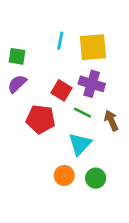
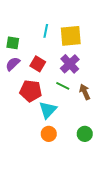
purple cross: (92, 84) -> (70, 64), turned 30
red square: (62, 90) -> (38, 64), moved
cyan triangle: (80, 144) -> (48, 110), moved
green circle: (96, 178) -> (85, 134), moved

